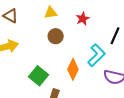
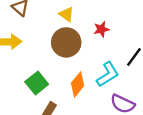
yellow triangle: (51, 13) -> (66, 14), turned 32
brown circle: (56, 36) -> (66, 42), size x1.6

